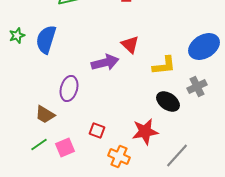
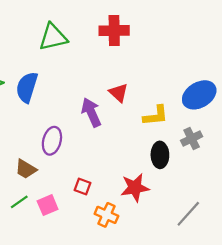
purple arrow: (105, 62) -> (91, 112), turned -100
black ellipse: (168, 102) -> (160, 155), turned 55
gray line: (177, 156) -> (188, 214), moved

